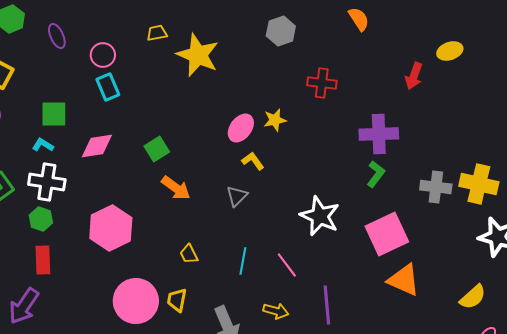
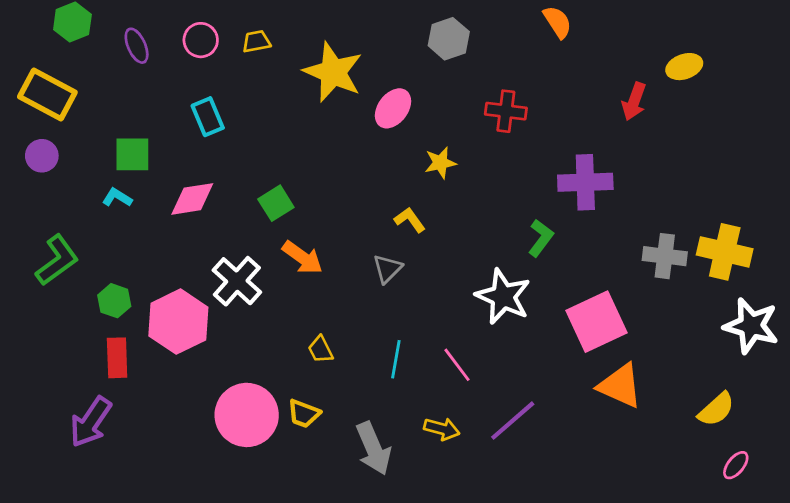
yellow trapezoid: (157, 33) -> (256, 41), moved
pink circle: (103, 55) -> (201, 40), moved
pink ellipse: (241, 128) -> (393, 108), moved
green L-shape: (376, 174) -> (541, 238), moved
white cross: (47, 182) -> (237, 281), moved, turned 33
pink hexagon: (111, 228) -> (178, 322), moved
yellow trapezoid: (177, 300) -> (304, 414), turned -80
purple line: (327, 305) -> (513, 421), turned 54

